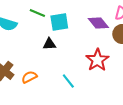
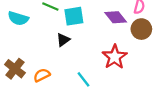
black triangle: (49, 44) -> (63, 40), turned -32

